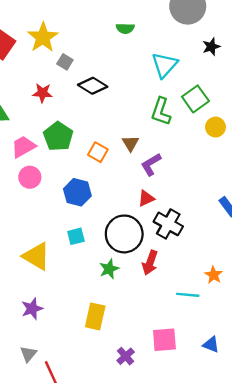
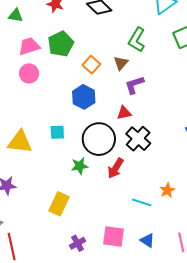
green L-shape: (161, 111) -> (137, 40), moved
blue hexagon: (77, 192) -> (84, 97), moved
yellow triangle: (36, 256) -> (20, 142), turned -36
blue triangle: (211, 345) -> (147, 240), moved

